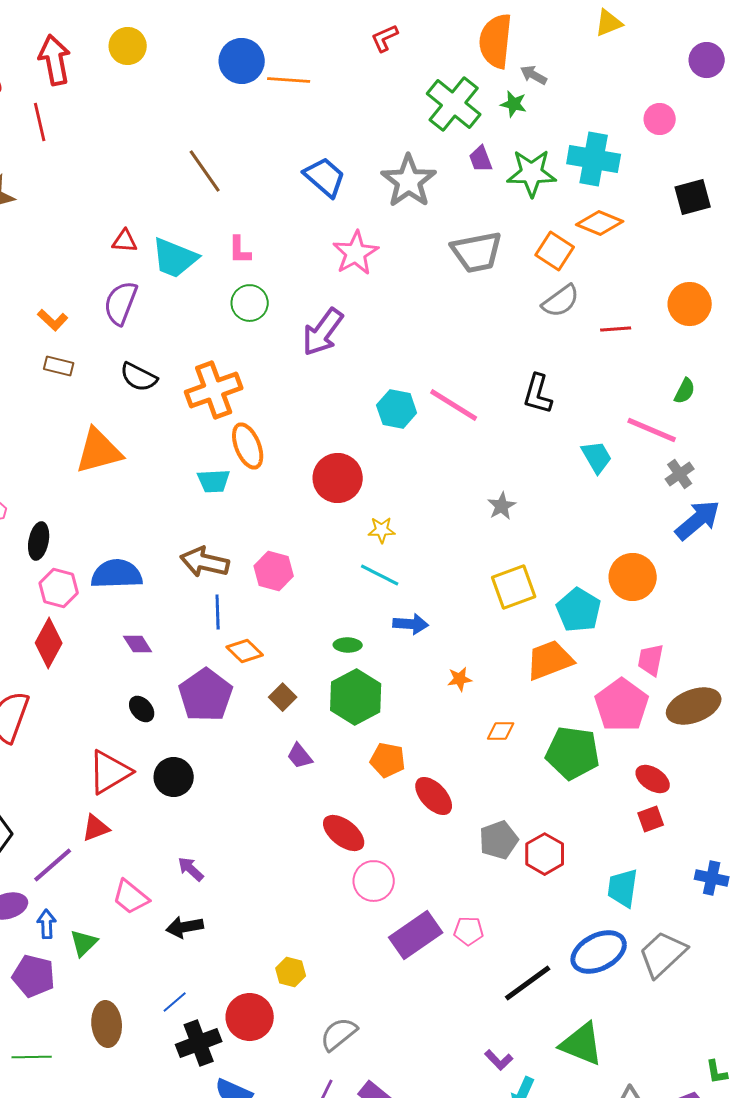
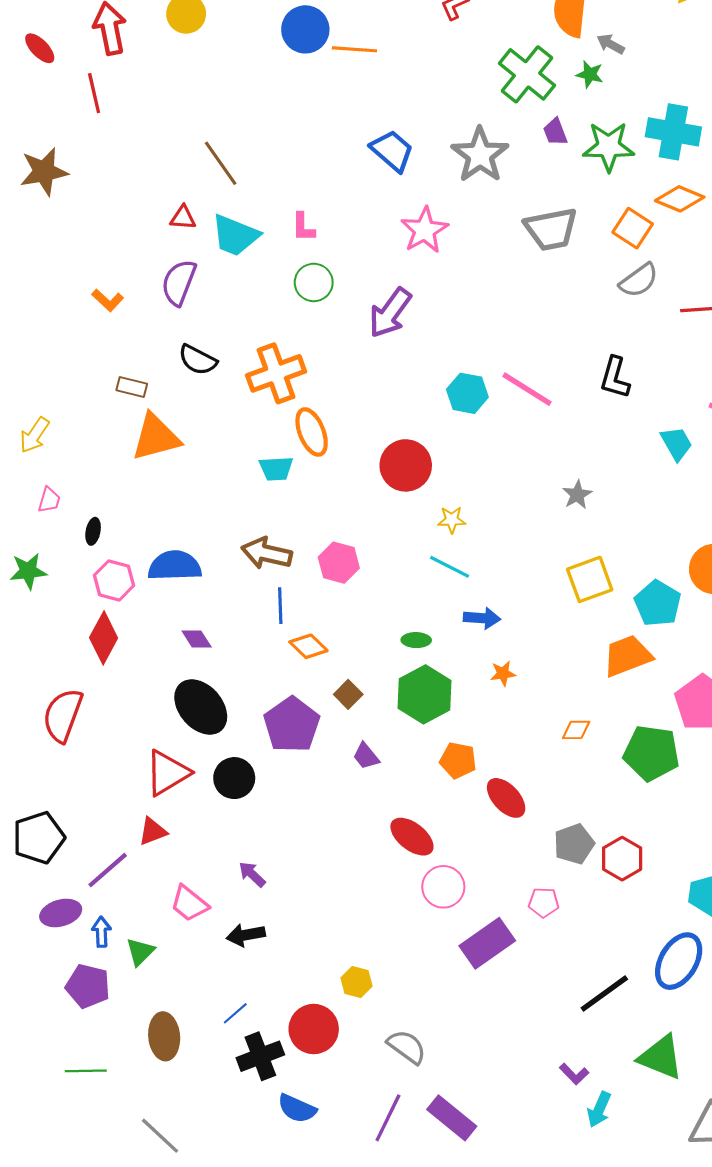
brown line: (205, 171) -> (221, 163), moved
brown rectangle: (59, 366) -> (132, 387), moved
black ellipse: (39, 541) -> (93, 531), size x0.7
orange star: (460, 679) -> (503, 674), moved
purple pentagon: (206, 695) -> (292, 725), moved
black ellipse: (142, 709) -> (201, 707), size x2.0
pink pentagon: (469, 931) -> (544, 903), moved
blue ellipse: (599, 952) -> (679, 961), turned -32
gray semicircle: (339, 1034) -> (407, 1047), turned 75

